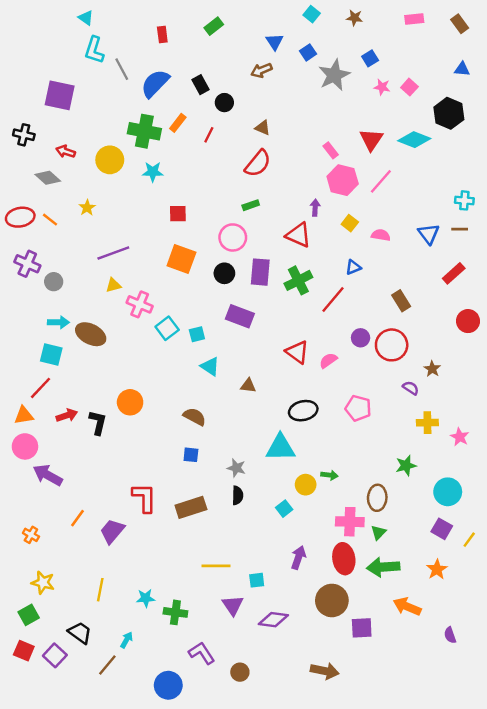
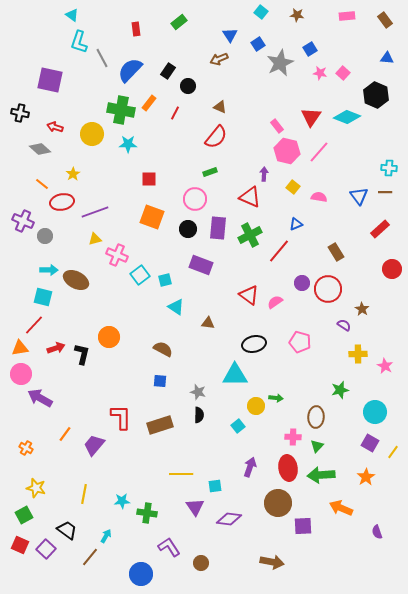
black rectangle: (201, 85) -> (168, 71), turned 63
red ellipse: (20, 217) -> (62, 202), moved
pink cross: (350, 522) -> (293, 437), size x0.7

